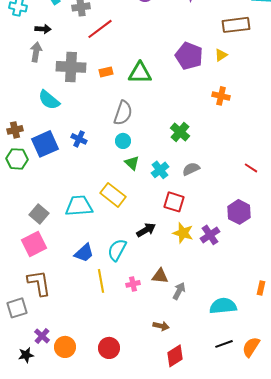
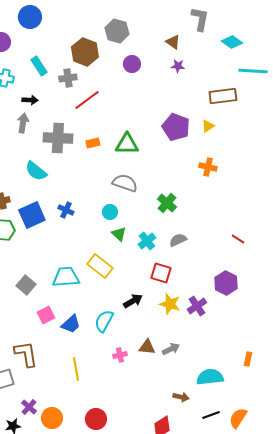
gray semicircle: (123, 113) -> (125, 183), moved, turned -90
pink square: (34, 244) -> (46, 315), moved, size x0.7
yellow line: (101, 281) -> (76, 369), moved
gray arrow: (179, 291) -> (171, 349), moved, turned 36
brown arrow: (161, 326) -> (181, 397), moved

